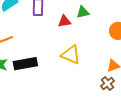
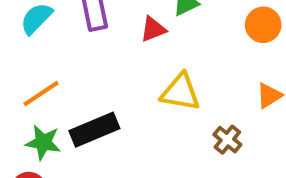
brown cross: (108, 83) -> (227, 140), moved

